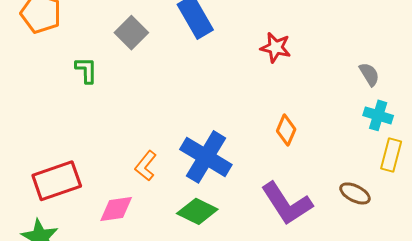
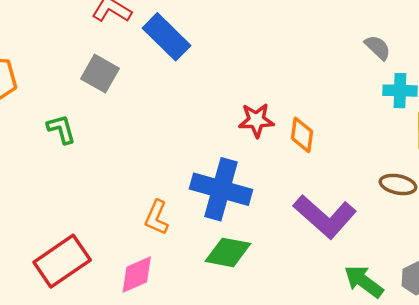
red star: (276, 48) -> (256, 120), moved

